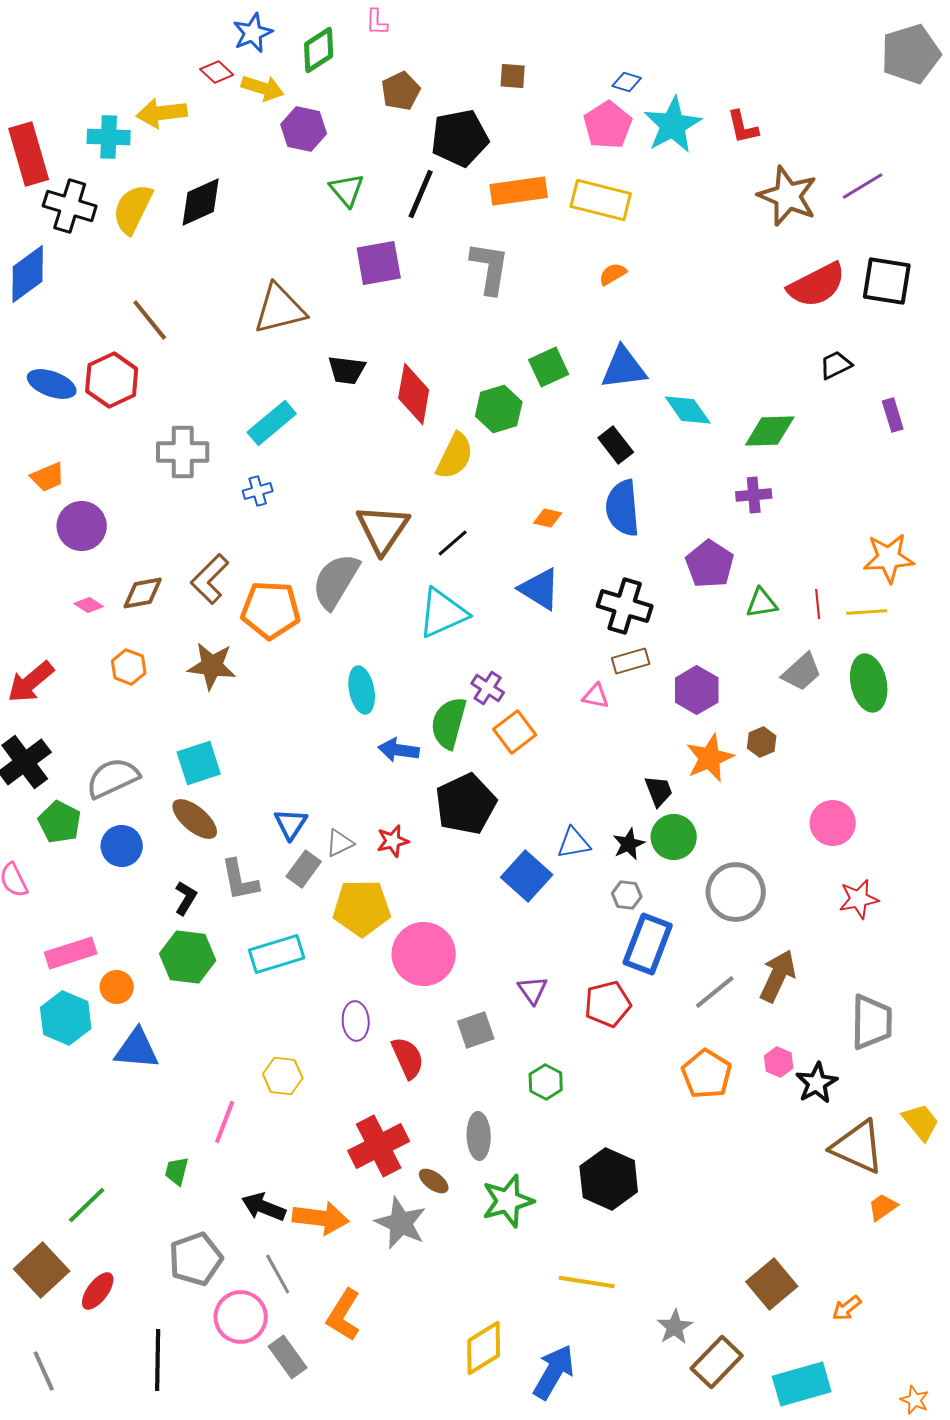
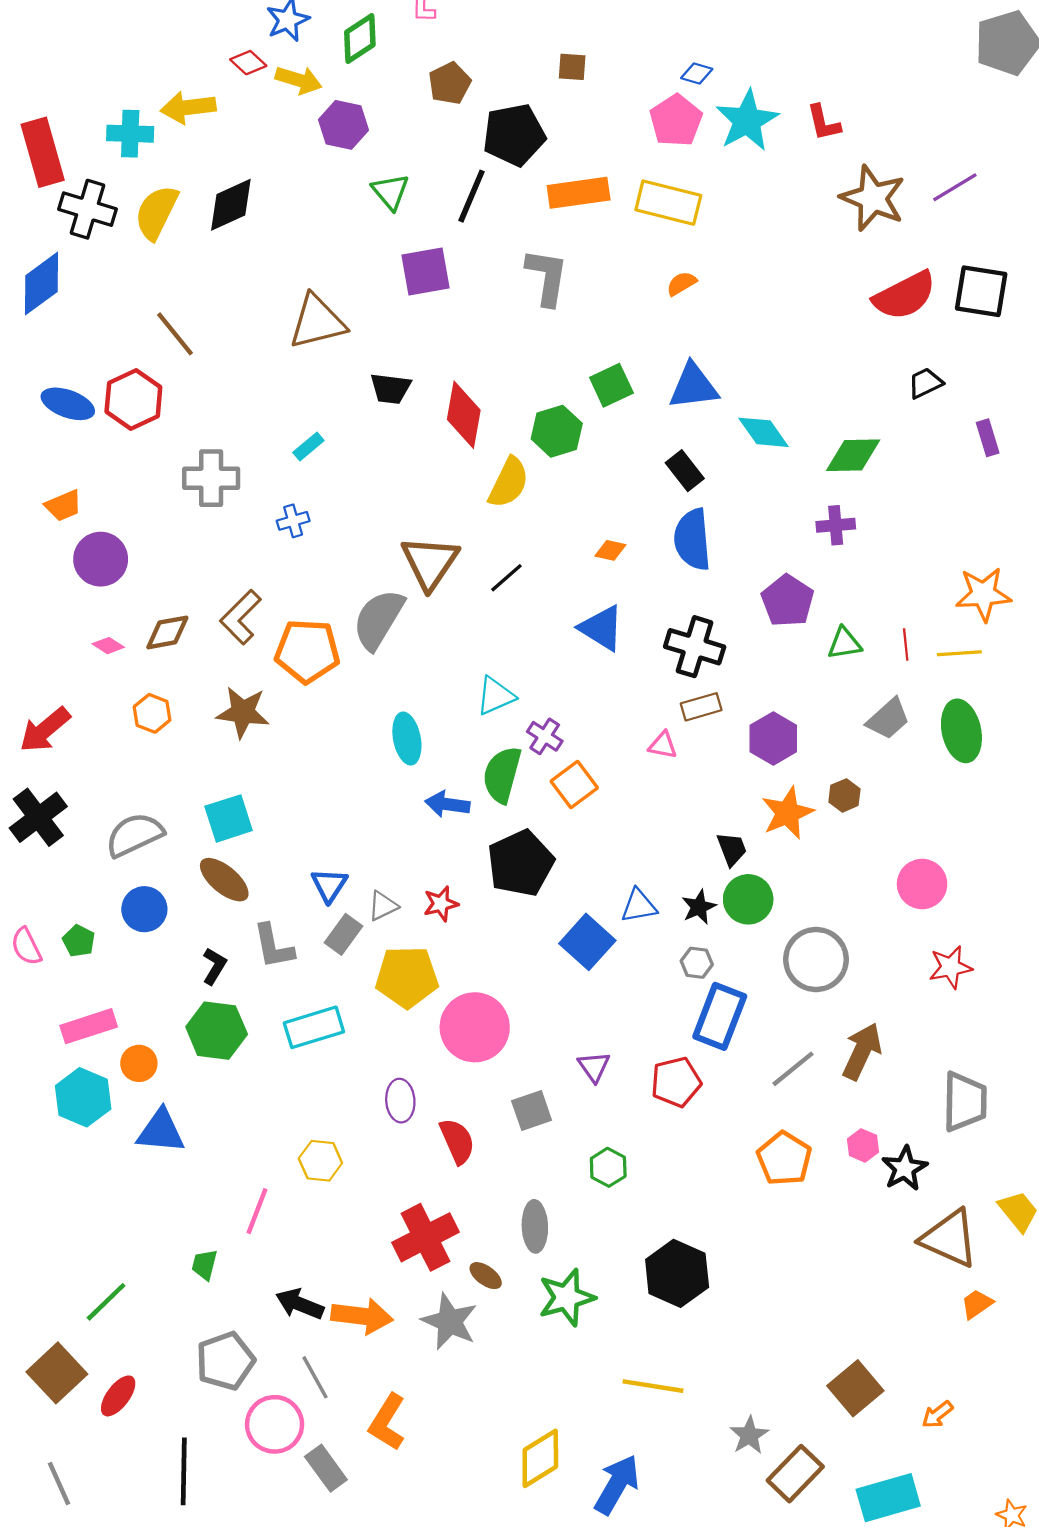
cyan rectangle: (272, 423) -> (308, 446), size x0.6
cyan triangle: (443, 613) -> (495, 696), moved, size x0.7
green pentagon: (60, 822) -> (79, 941), moved, size x0.7

